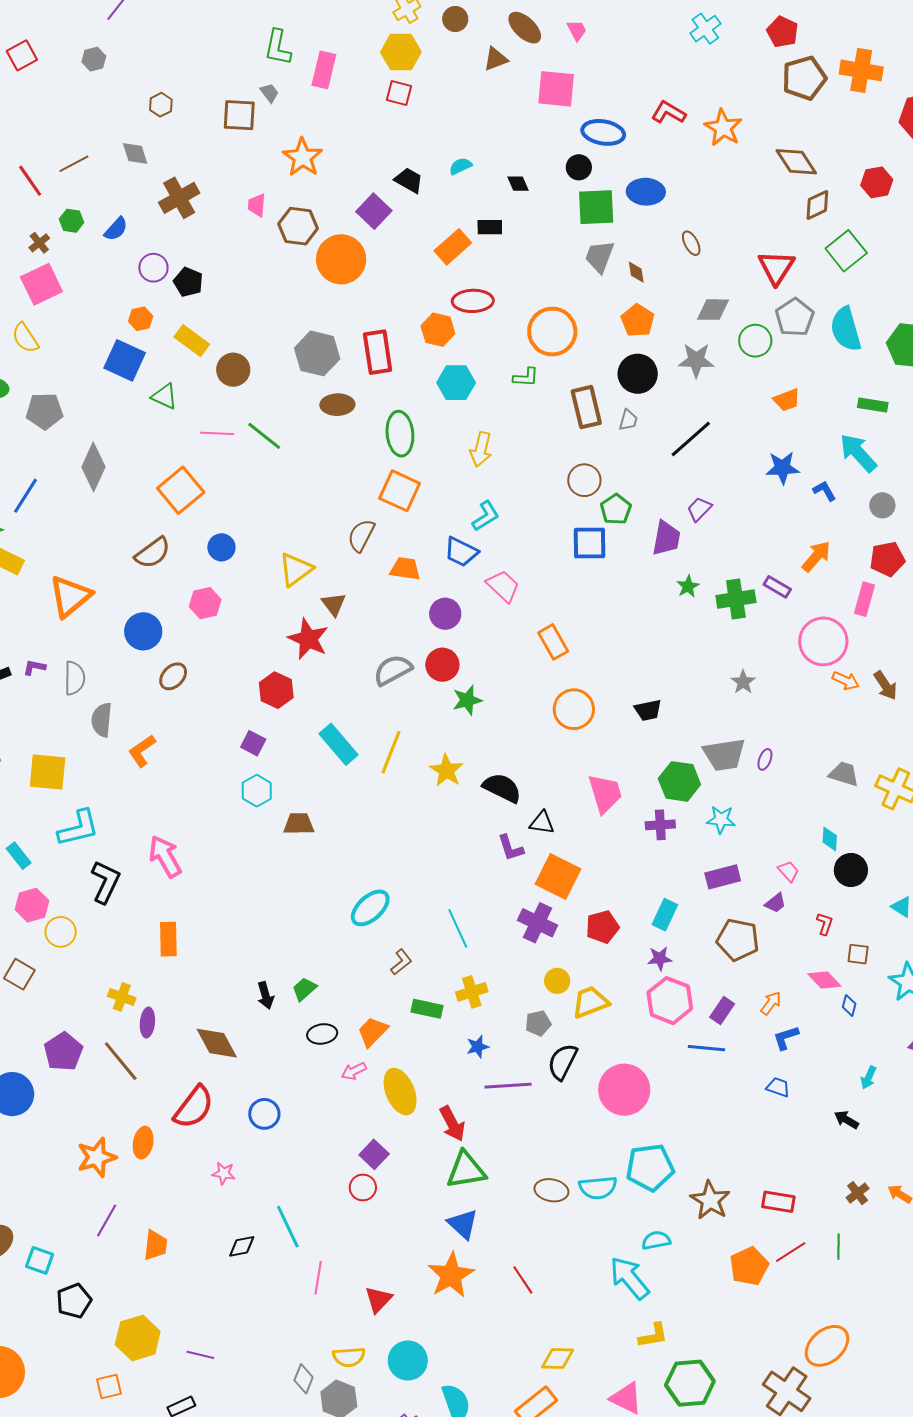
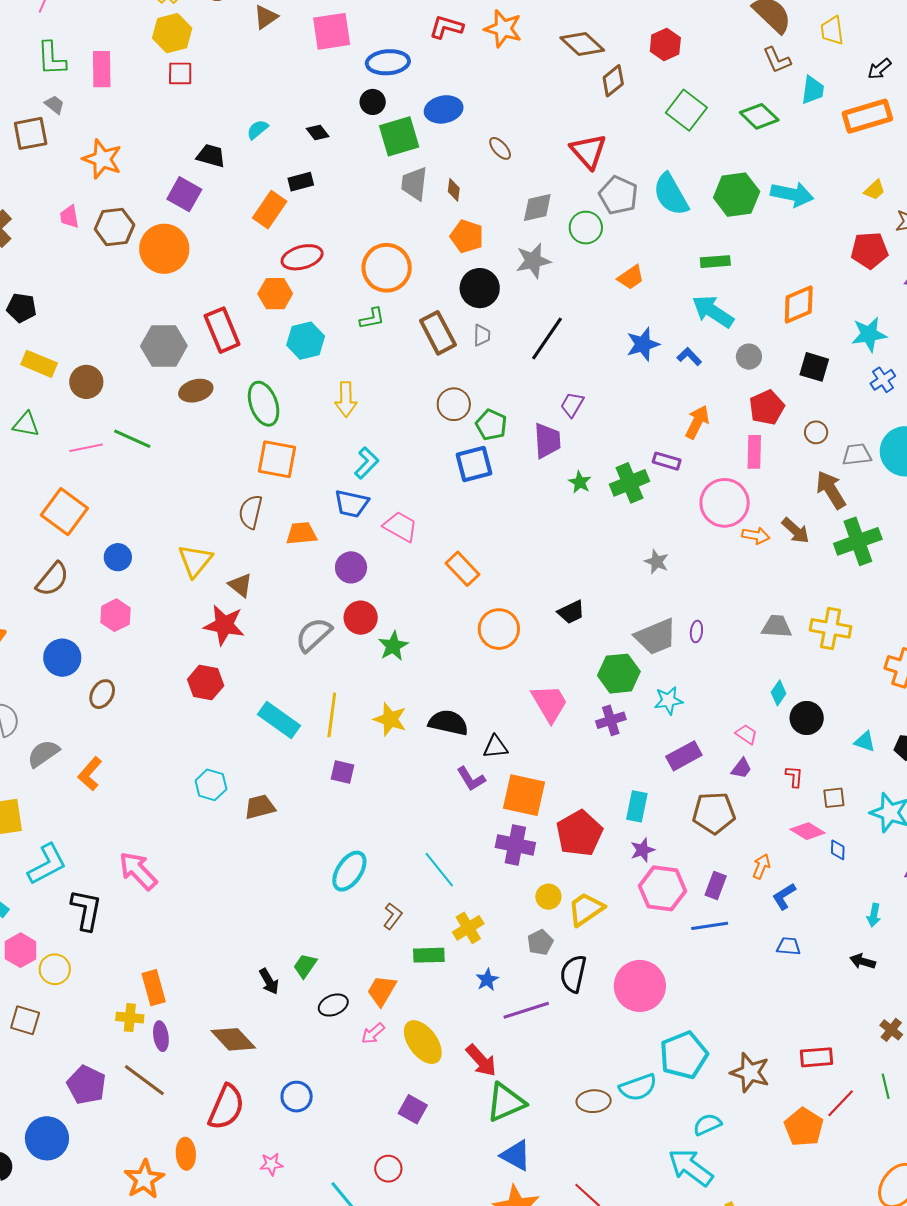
green square: (846, 251) -> (686, 110), moved
brown diamond: (636, 272) -> (454, 190), turned 30
gray semicircle: (102, 720) -> (43, 754), turned 64
purple square: (253, 743) -> (343, 772), moved
cyan diamond: (830, 839) -> (779, 693), turned 45
red pentagon: (602, 927) -> (579, 833), size x1.4
orange rectangle: (168, 939) -> (154, 988), moved
red circle: (363, 1187) -> (388, 1169), moved

